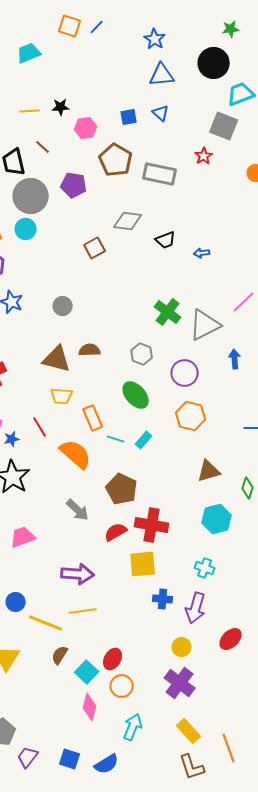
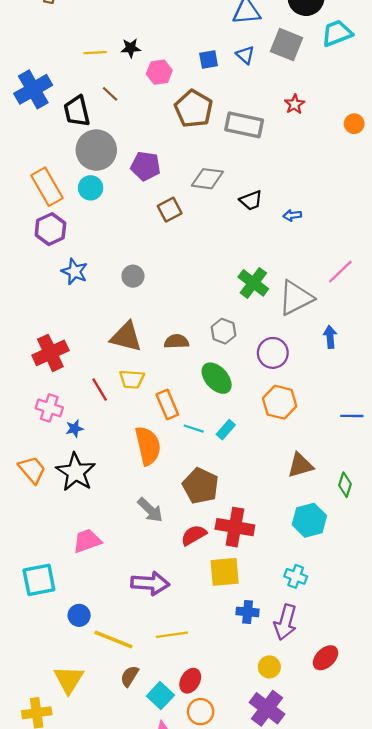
gray square: (224, 126) -> (287, 45), moved
purple pentagon: (74, 185) -> (146, 166), moved
brown semicircle: (90, 350) -> (176, 341), moved
red line: (40, 427) -> (100, 390), moved
orange semicircle: (76, 454) -> (148, 446), turned 36
yellow line: (83, 611) -> (172, 635), moved

